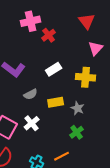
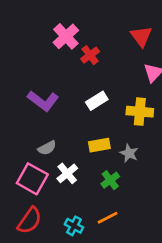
pink cross: (31, 21) -> (66, 36), turned -30
gray semicircle: (31, 94) -> (47, 148), moved
green cross: (77, 132) -> (110, 180), moved

